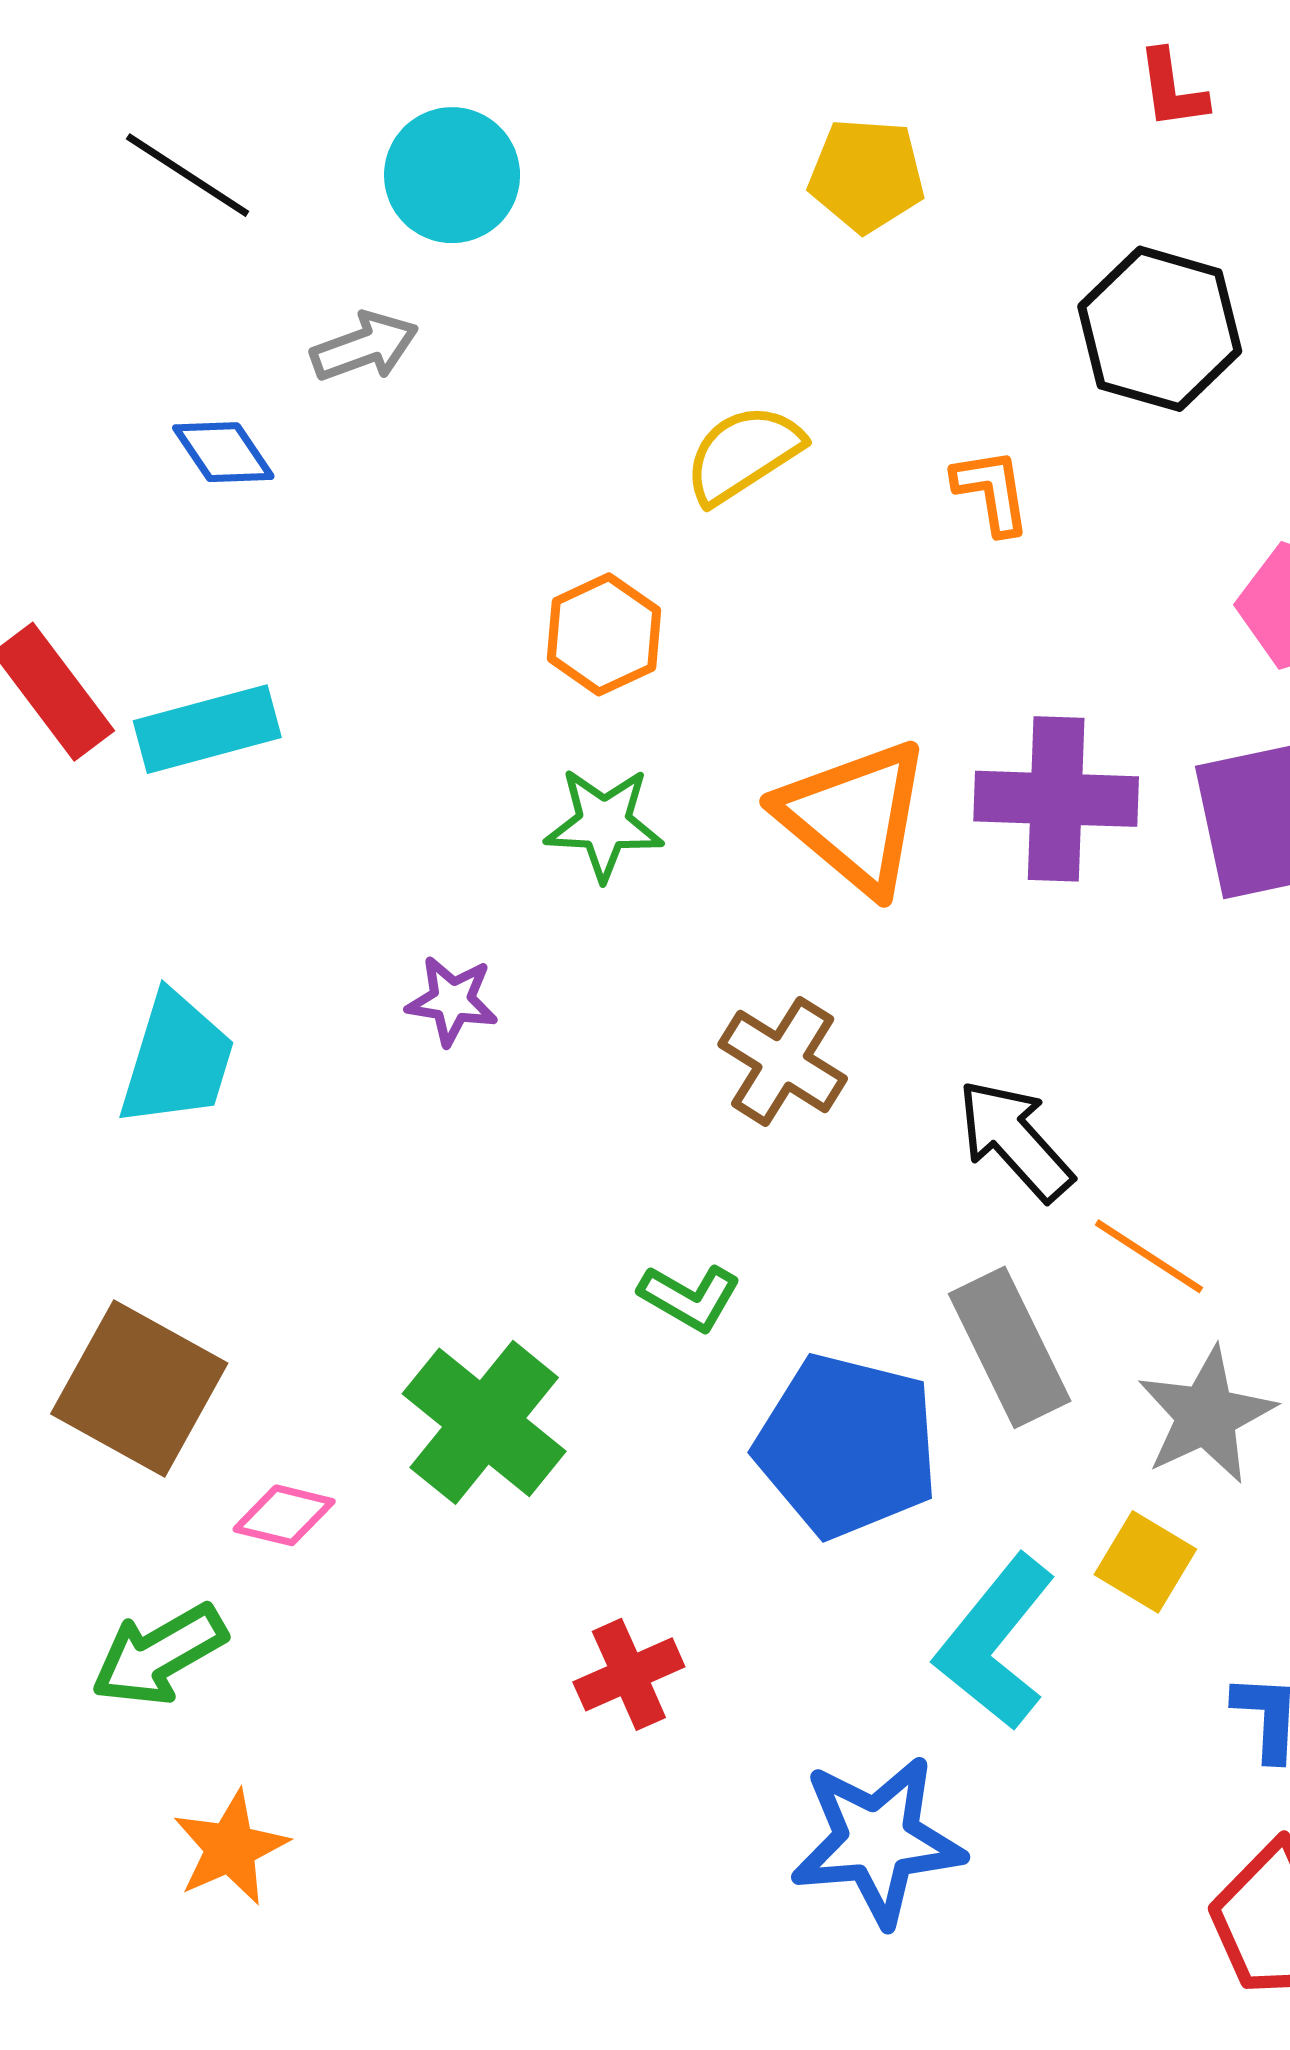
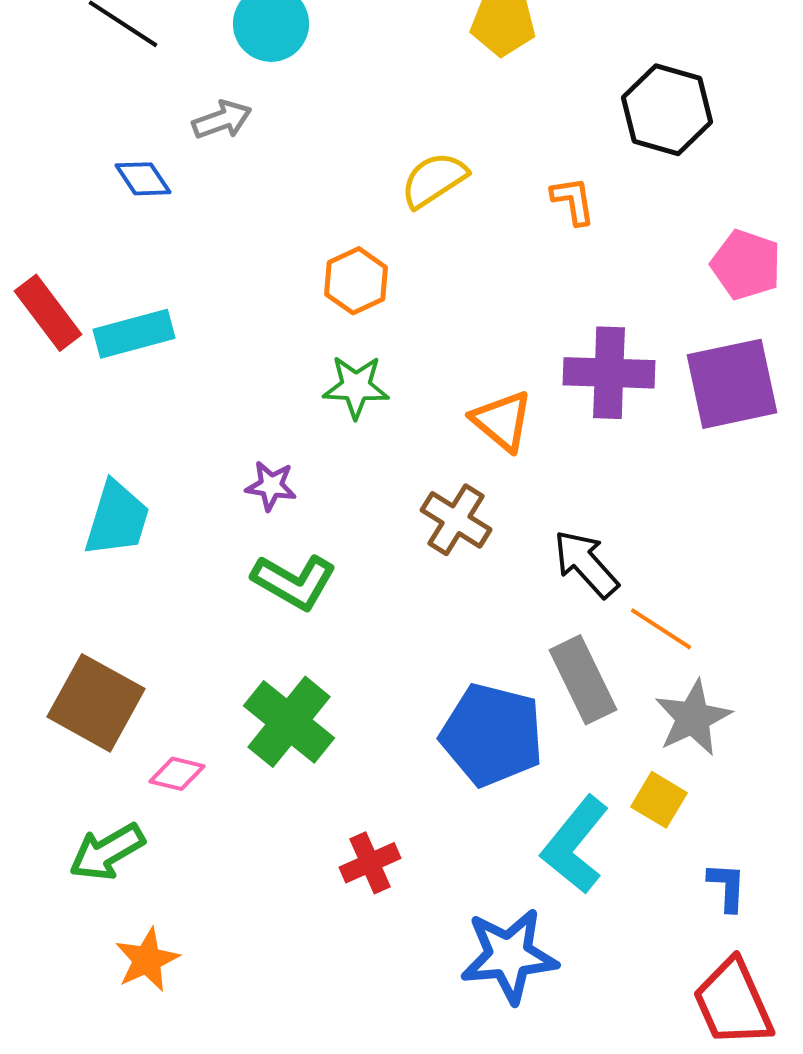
orange triangle: (854, 817) -> (502, 421), moved, size x0.7
green L-shape: (690, 1297) -> (294, 582), moved, size x1.5

